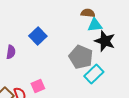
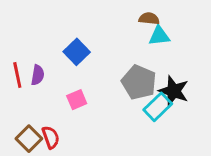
black star: (105, 41) -> (174, 91), moved
pink square: (38, 86) -> (77, 100), moved

